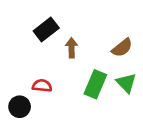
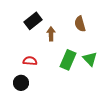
brown semicircle: (122, 48) -> (80, 24), moved, turned 112
black circle: (20, 107) -> (21, 83), moved

